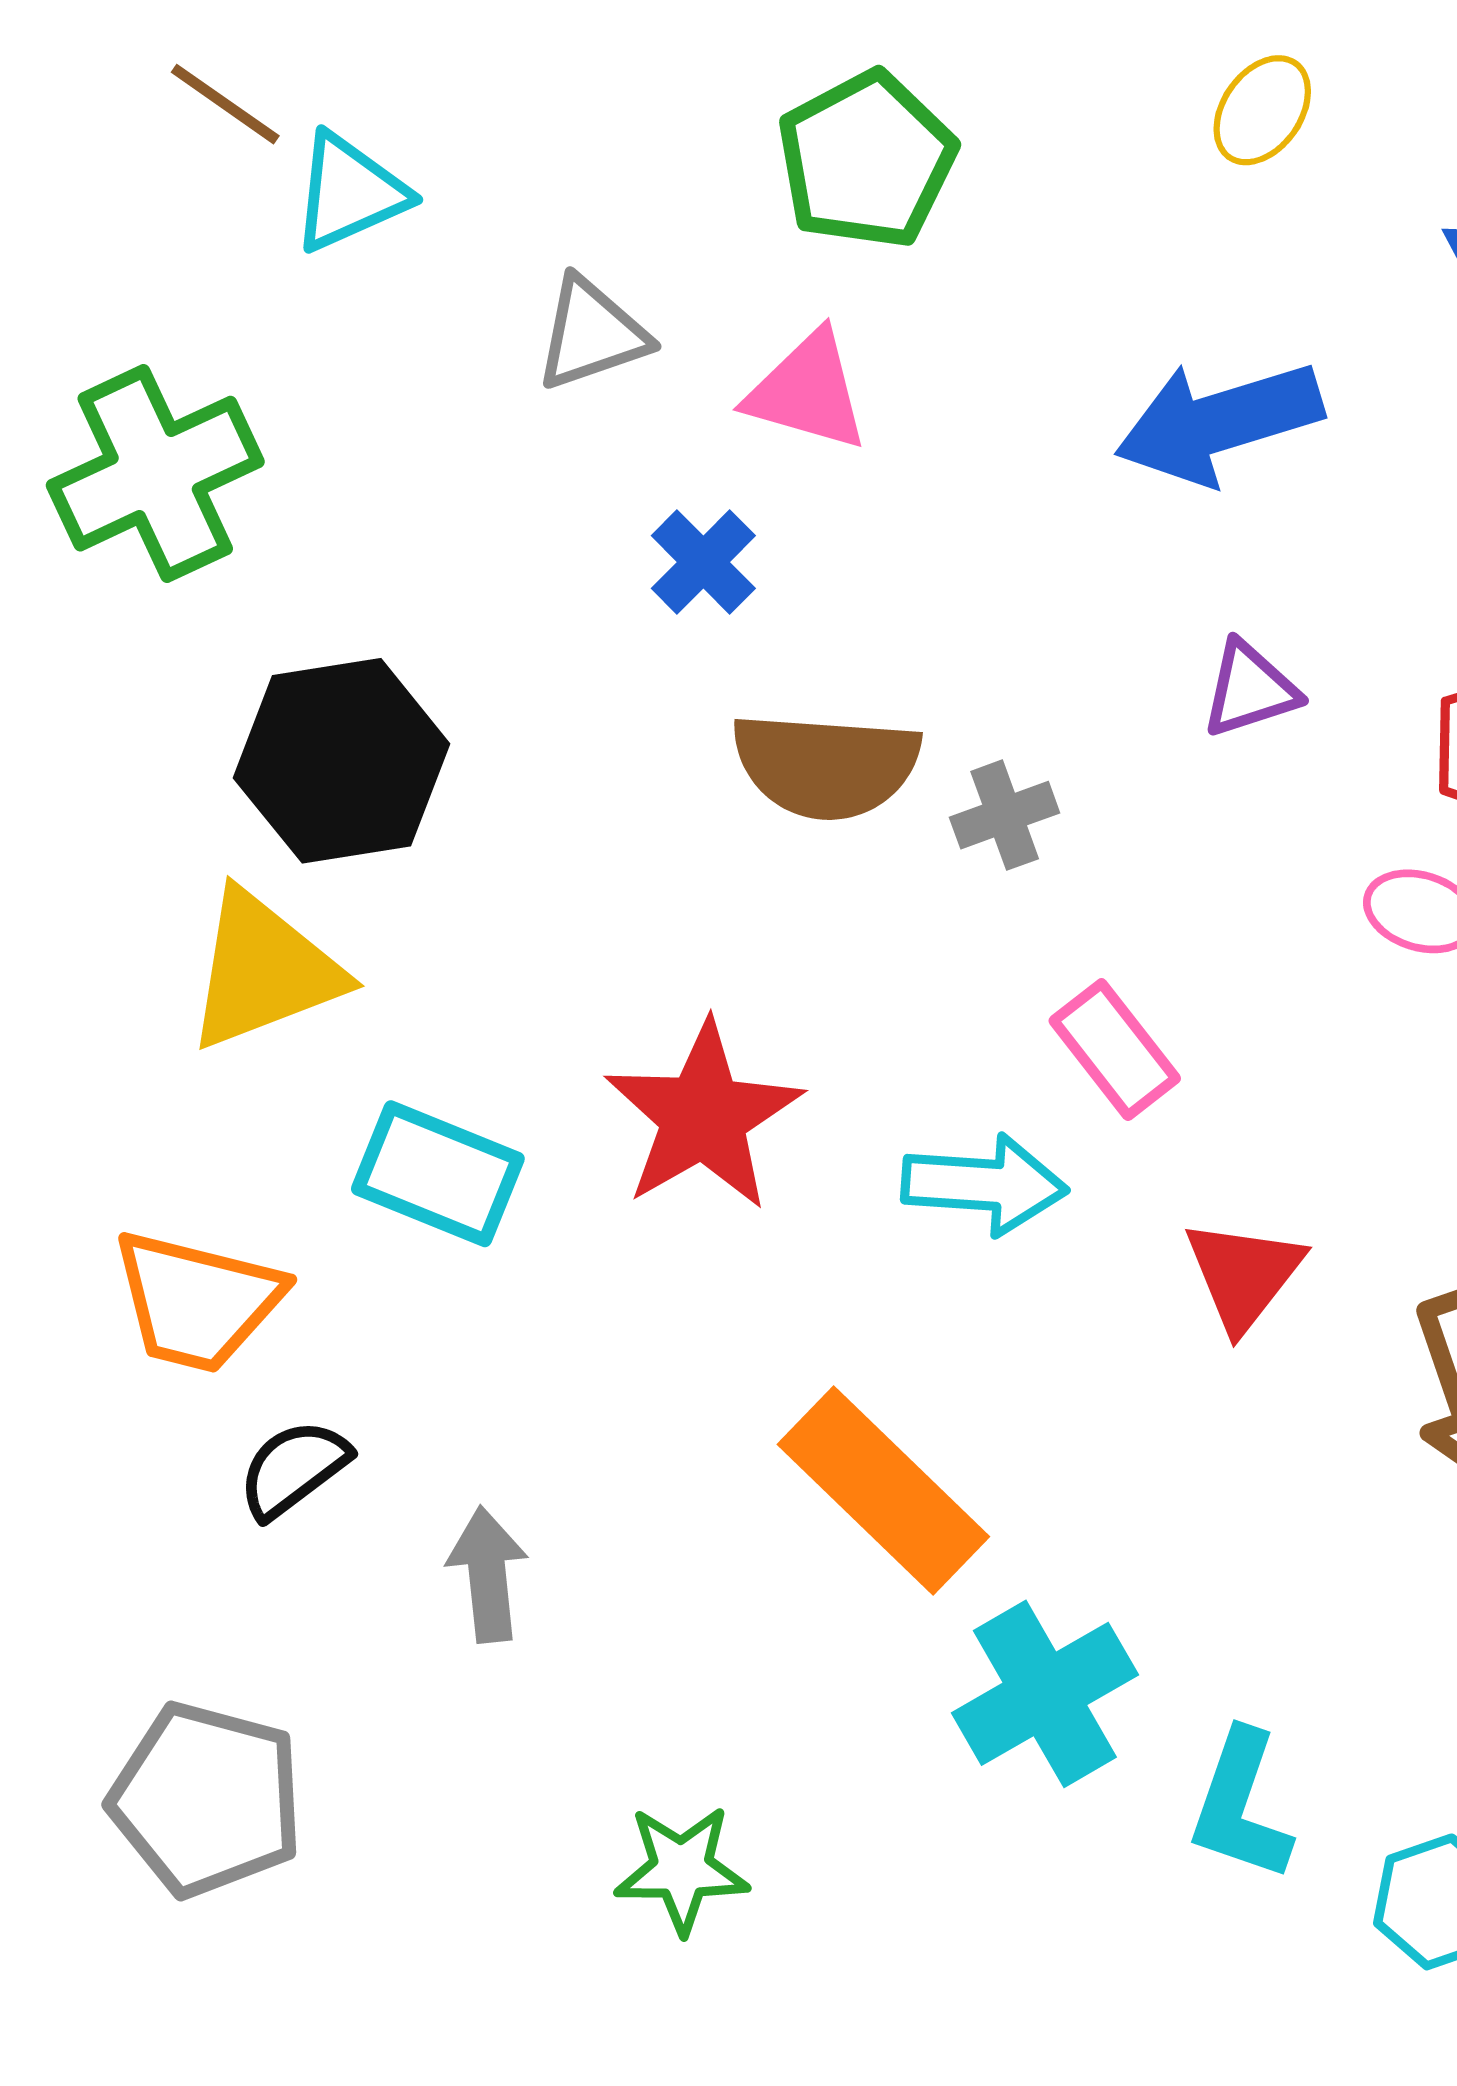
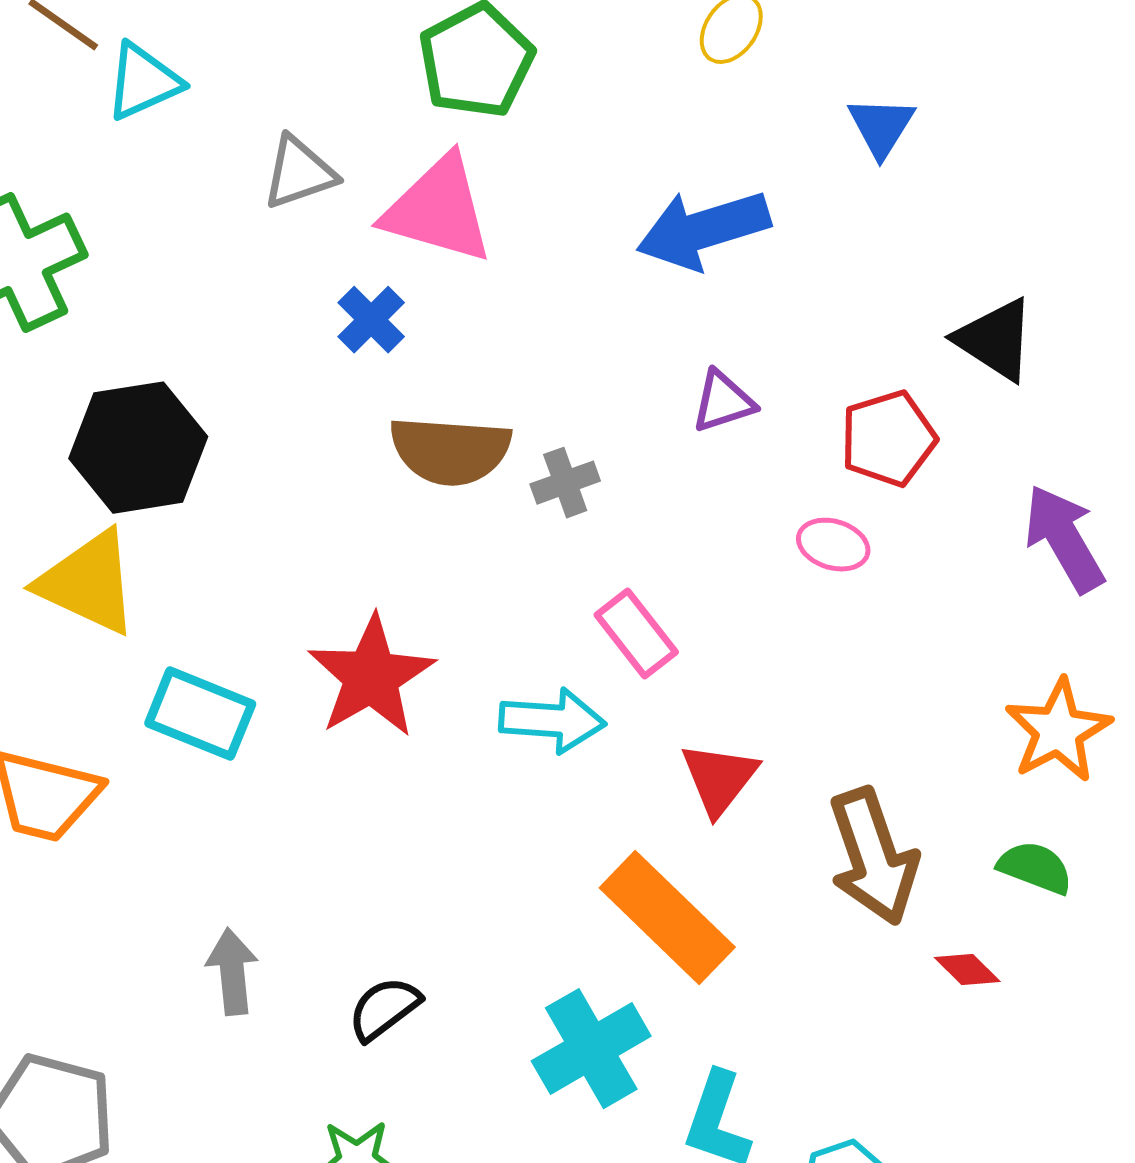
pink triangle: (807, 391) -> (438, 210), size x1.4
yellow triangle: (264, 970) -> (88, 583), turned 46
black semicircle: (293, 1469) -> (384, 1009), moved
orange rectangle: (883, 1490) -> (667, 918), moved

